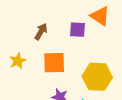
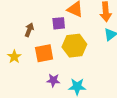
yellow hexagon: (97, 77) -> (74, 46), moved

